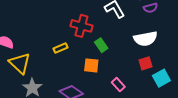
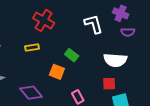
red cross: (81, 26) -> (44, 20), moved
green rectangle: (101, 45) -> (72, 55), turned -32

